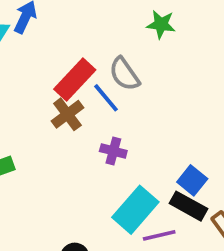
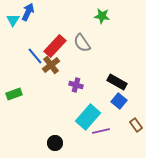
blue line: (106, 98) -> (35, 56), moved
black rectangle: (189, 206) -> (117, 82), moved

